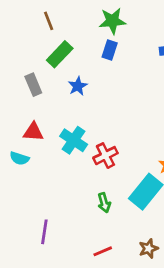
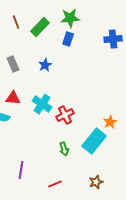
brown line: (49, 21) -> (16, 22), moved
green rectangle: (60, 54) -> (40, 27), moved
red line: (103, 251) -> (55, 184), moved

